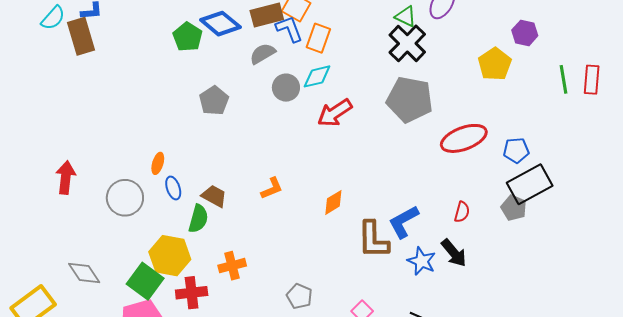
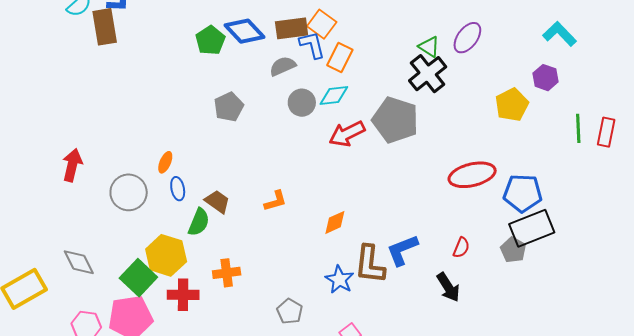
gray pentagon: (410, 99) -> (395, 120), moved
blue pentagon: (516, 150) -> (523, 193), size x1.5
blue star: (422, 261) -> (339, 280), moved

